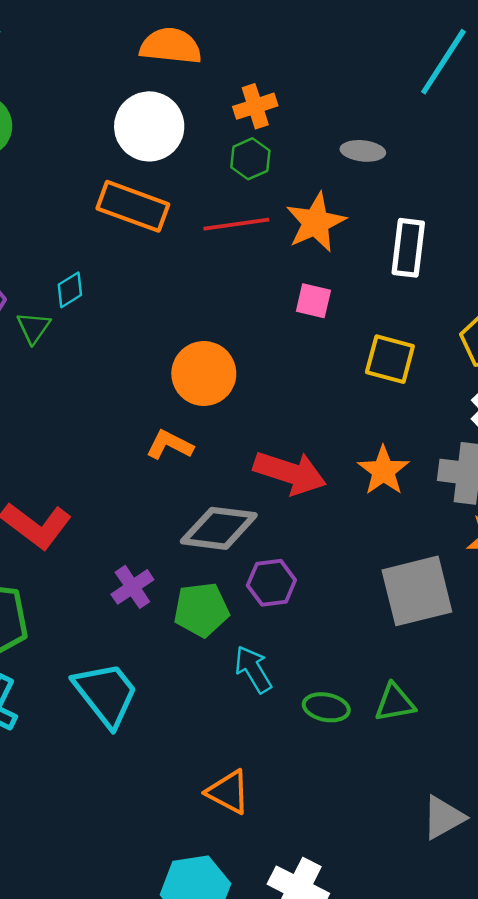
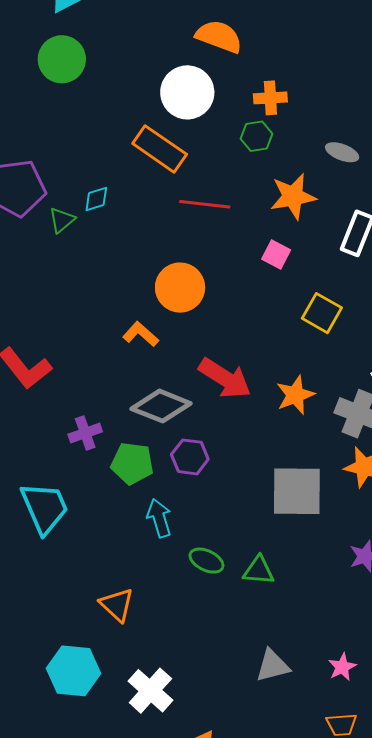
red line: (236, 224) -> (205, 204), moved

